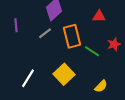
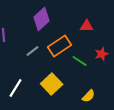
gray line: (45, 33) -> (33, 51), moved
orange rectangle: (72, 36) -> (60, 46), turned 70

